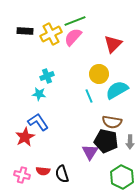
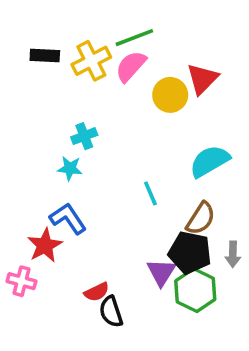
yellow circle: (99, 74) -> (170, 95), moved
cyan line: (89, 96) -> (150, 193), moved
brown semicircle: (112, 122) -> (201, 218), turned -66
red semicircle: (43, 171) -> (97, 292), moved, turned -32
pink cross: (22, 175) -> (22, 281), moved
green hexagon: (122, 177) -> (195, 290), moved

